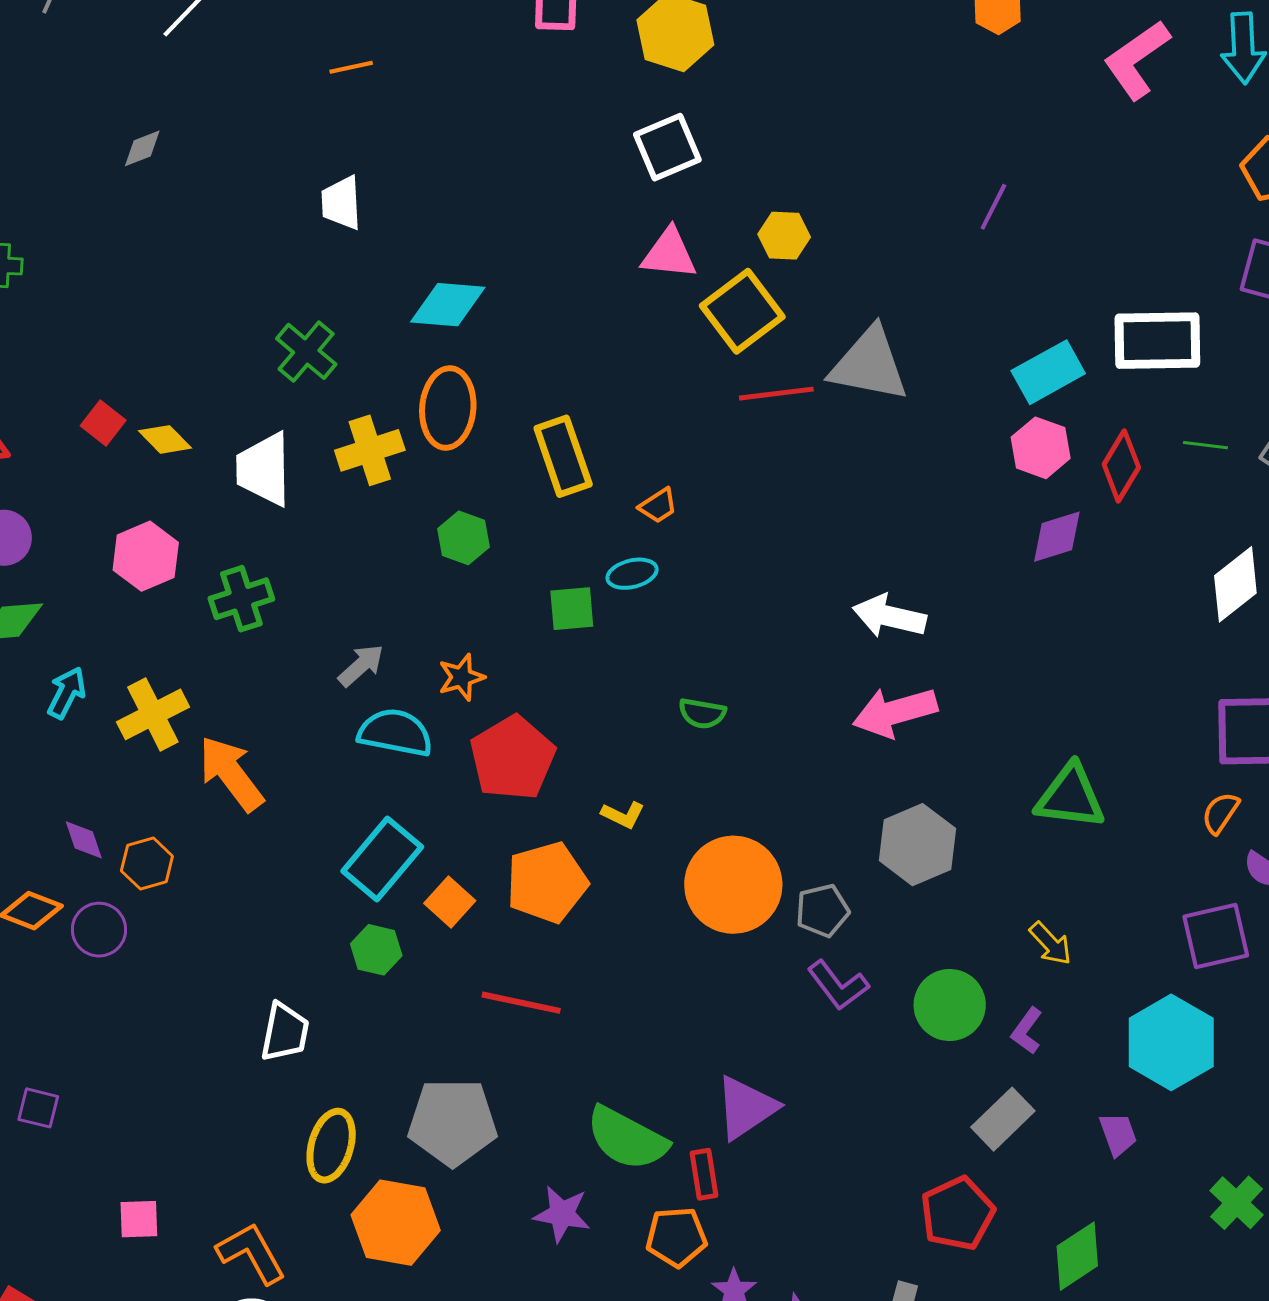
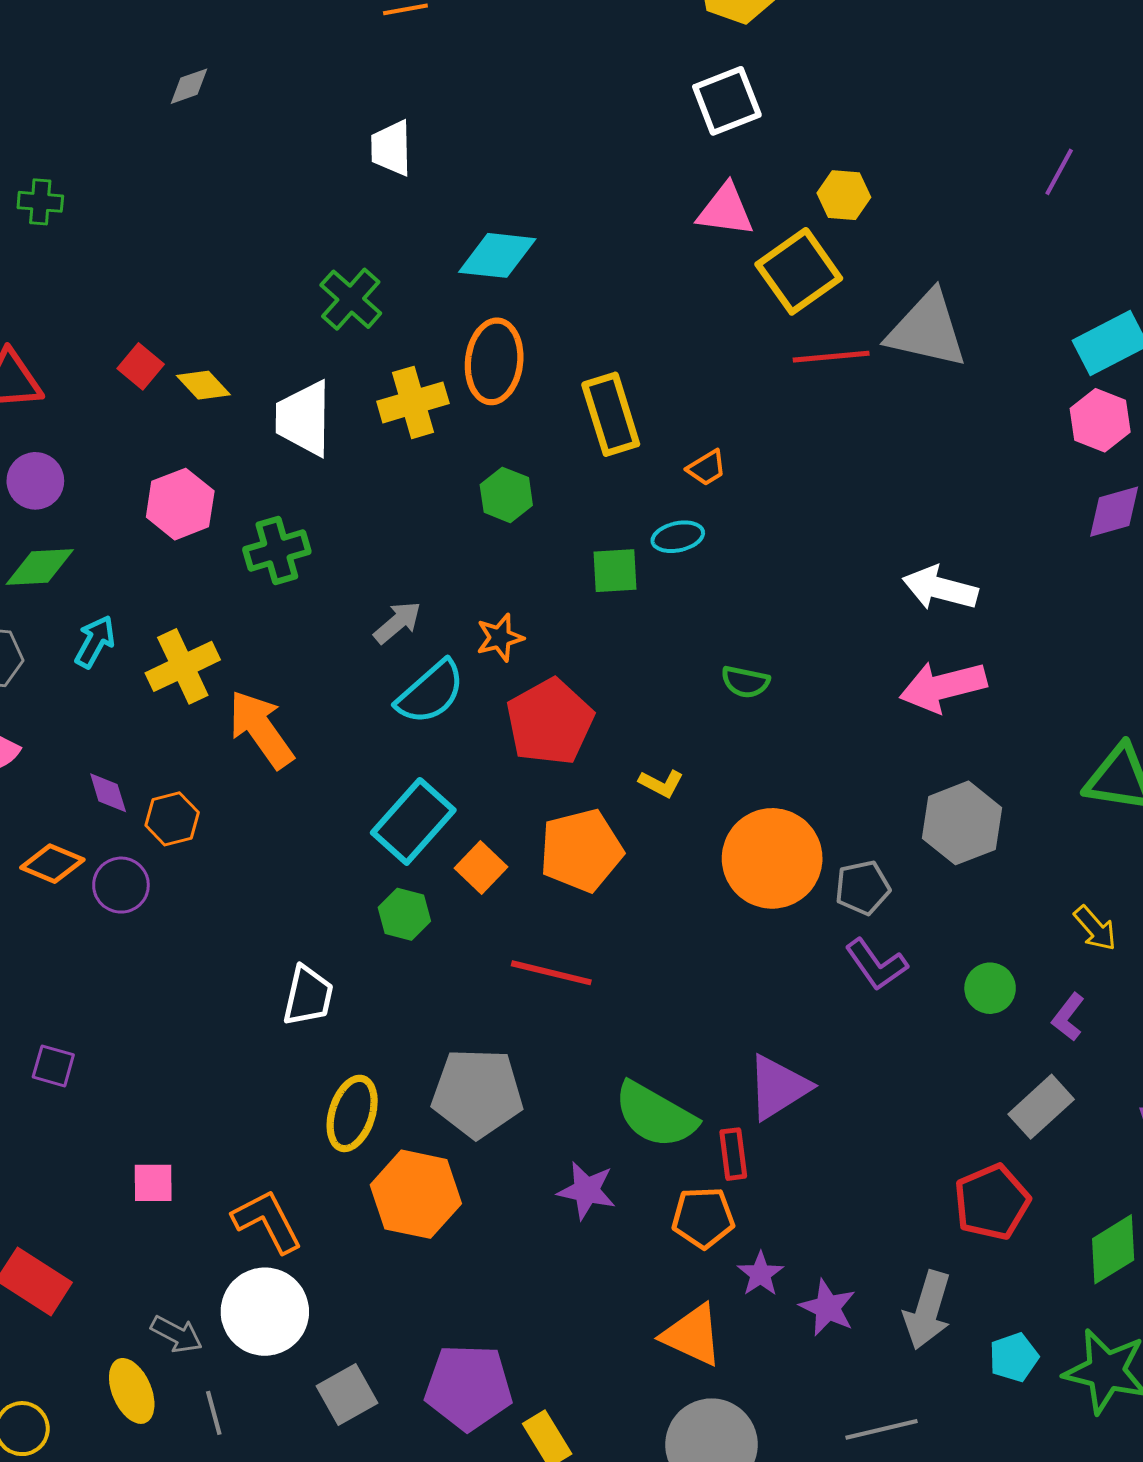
cyan semicircle: (395, 733) -> (430, 692), turned 126
green circle: (950, 1005) -> (990, 988), size x0.7

